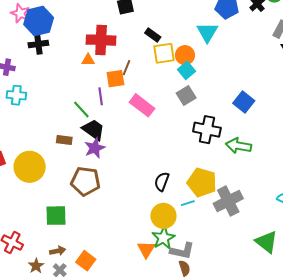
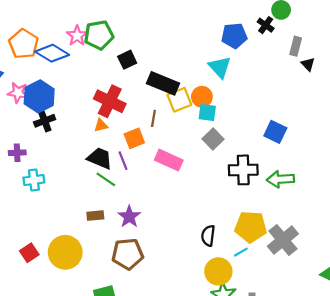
black rectangle: (153, 35) -> (163, 83), size x1.8
red cross: (101, 40) -> (110, 101), turned 36
brown line: (127, 68) -> (153, 118), moved
cyan square: (187, 70) -> (207, 112), turned -30
black trapezoid: (93, 130) -> (100, 158), moved

